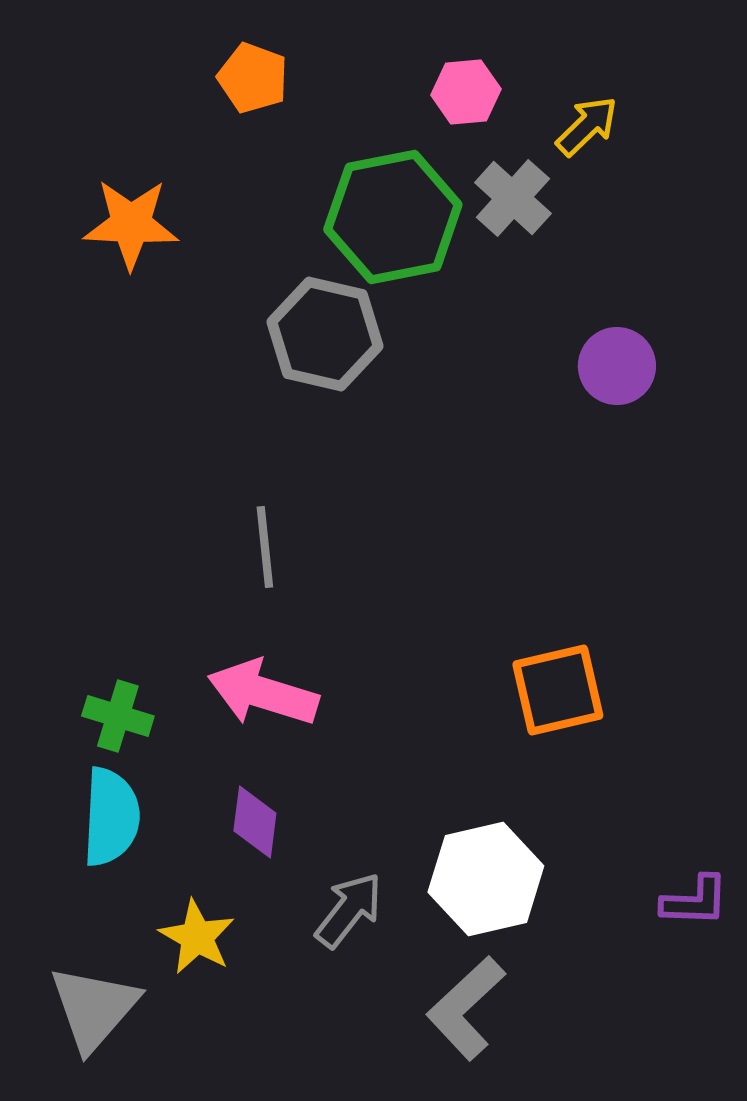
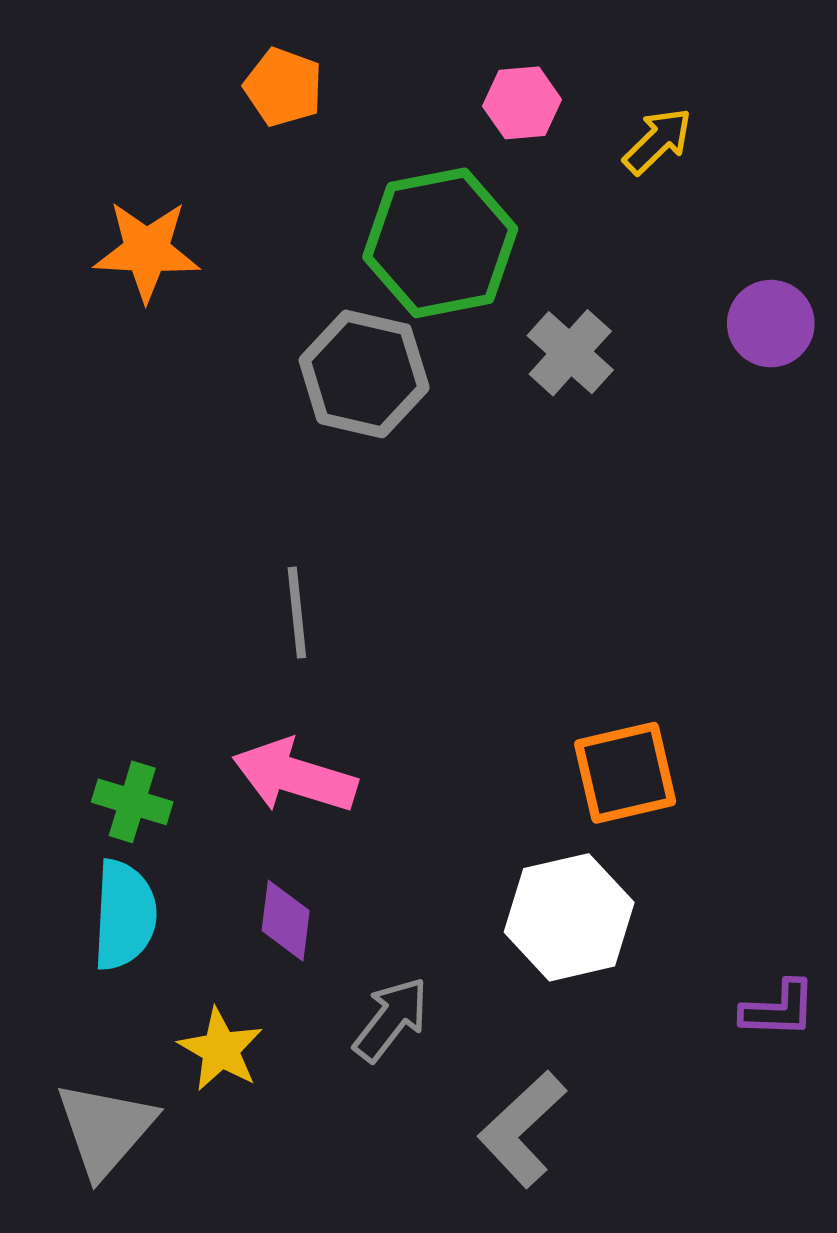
gray cross: (513, 198) -> (570, 353), moved
purple circle: (617, 366) -> (771, 324), moved
white hexagon: (486, 879) -> (569, 917), moved

